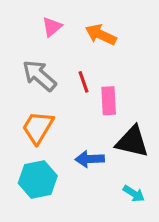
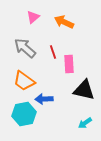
orange trapezoid: (38, 128) -> (24, 81), turned -85
blue arrow: (90, 159) -> (44, 99), moved
cyan arrow: (134, 194) -> (85, 123), turned 112

